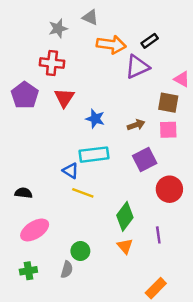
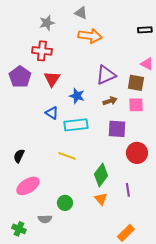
gray triangle: (90, 17) -> (81, 13), moved
black rectangle: (150, 41) -> (145, 30), moved, turned 32
purple triangle: (137, 67) -> (106, 75), moved
purple square: (145, 160) -> (117, 129), turned 30
blue triangle: (70, 171) -> (52, 113), moved
black semicircle: (23, 193) -> (19, 156), turned -72
gray semicircle: (67, 270) -> (45, 219), moved, turned 72
green cross: (28, 271) -> (19, 229), moved, turned 32

